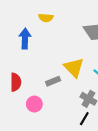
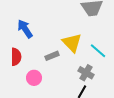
blue arrow: (25, 38) -> (25, 29), moved, turned -36

